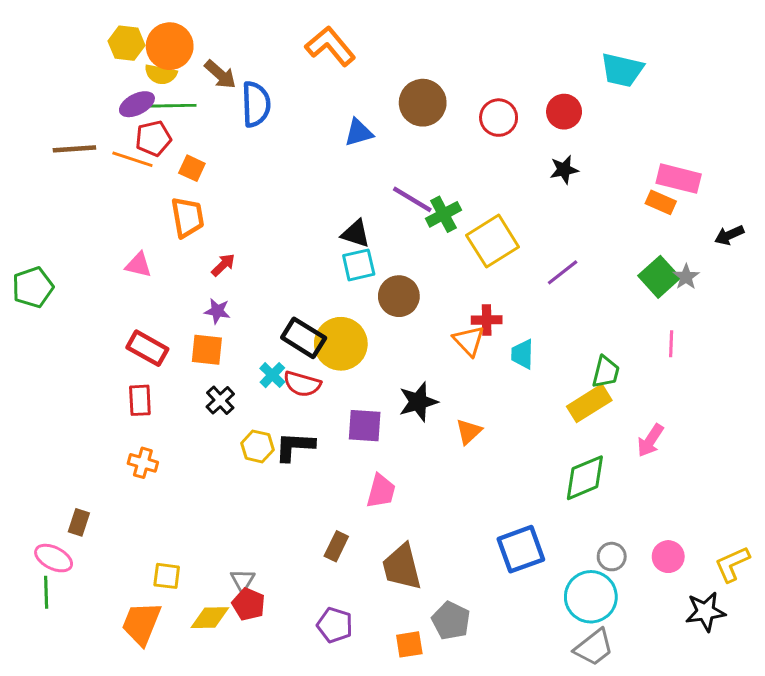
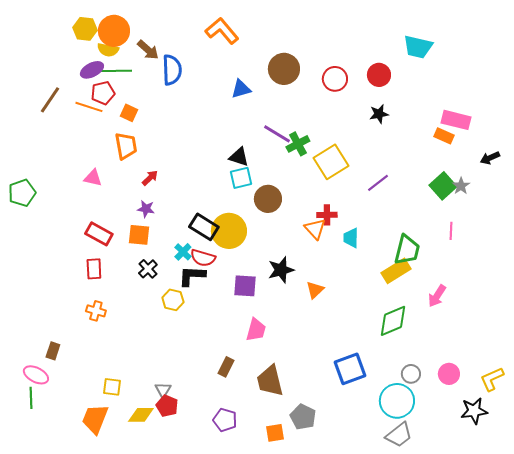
brown line: (74, 149) -> (50, 100), turned -52
green trapezoid: (606, 372) -> (407, 250), size x1.4
black L-shape: (295, 446) -> (192, 276), moved

